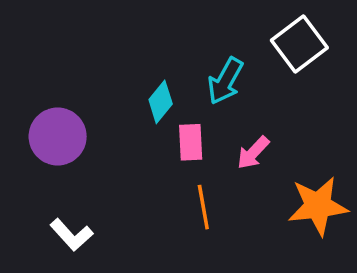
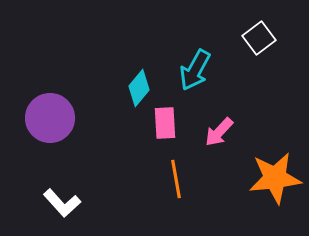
white square: (299, 44) -> (259, 38), size x0.7

